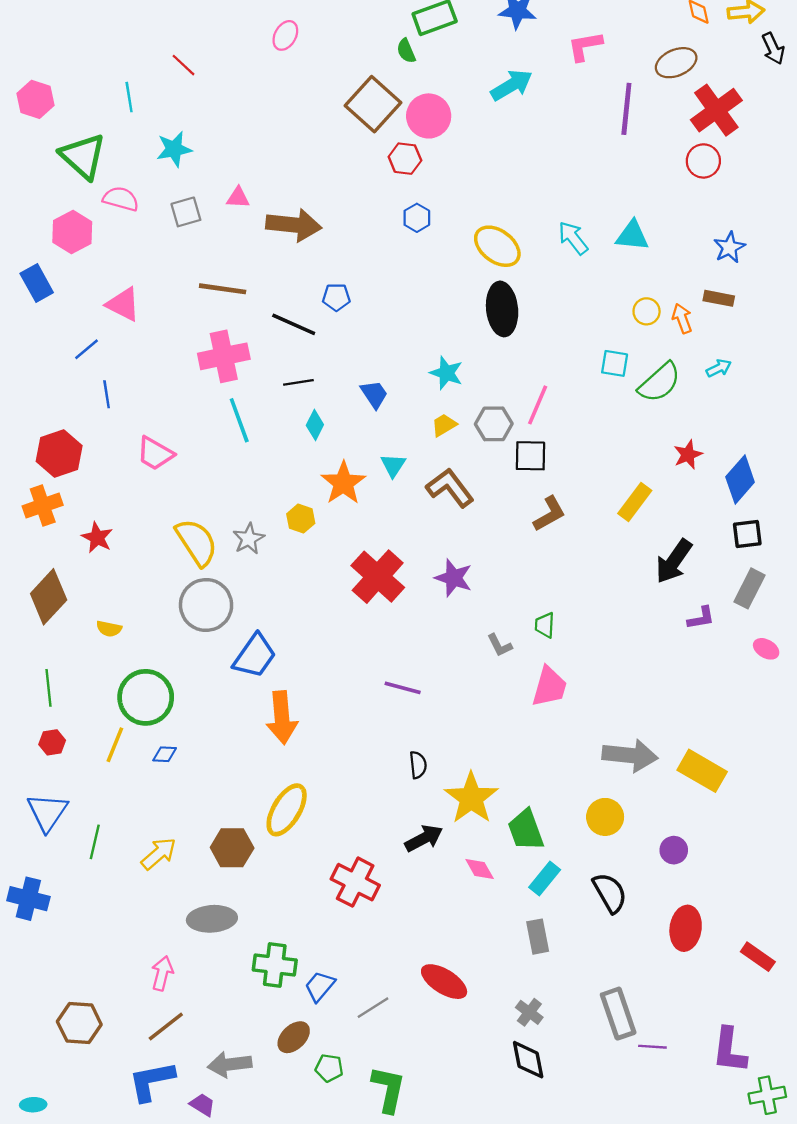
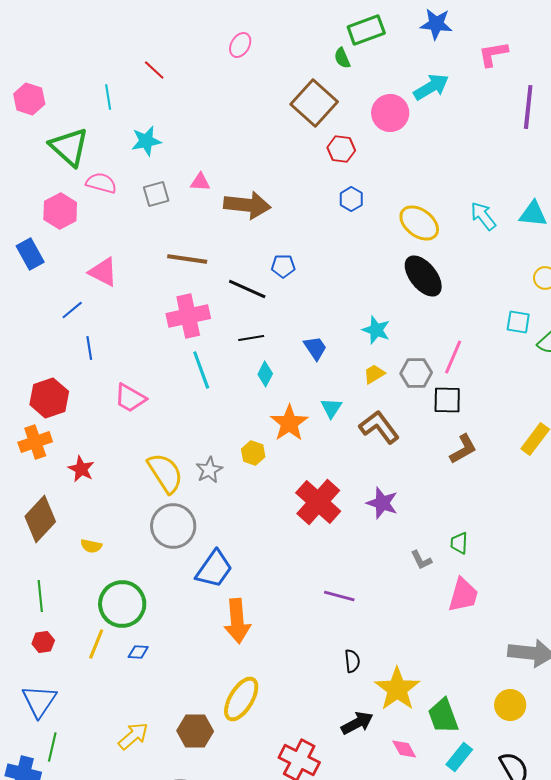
pink circle: (429, 116) -> (390, 113), moved
black ellipse: (502, 309) -> (423, 276), turned -33
green line: (95, 842) -> (52, 747), moved

